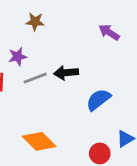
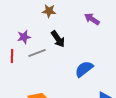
brown star: (35, 22) -> (49, 11), moved
black arrow: (66, 73) -> (58, 39), moved, turned -120

